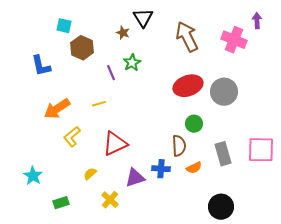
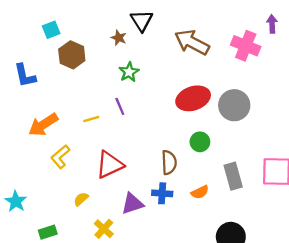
cyan square: (64, 26) -> (51, 30), turned -35
brown arrow: (187, 37) -> (192, 42), turned -36
purple line: (111, 73) -> (120, 106), moved
brown semicircle: (179, 146) -> (169, 162), moved

